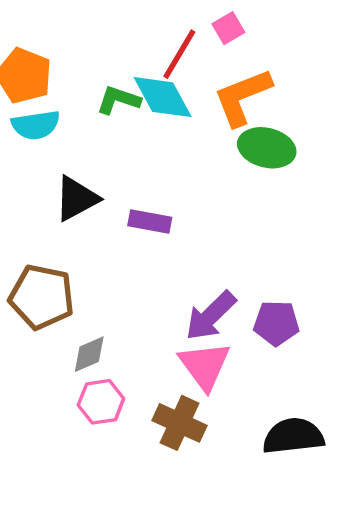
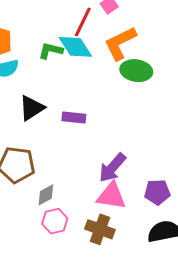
purple pentagon: (276, 323) -> (157, 192), moved
pink triangle: (205, 366) -> (111, 196), turned -40

